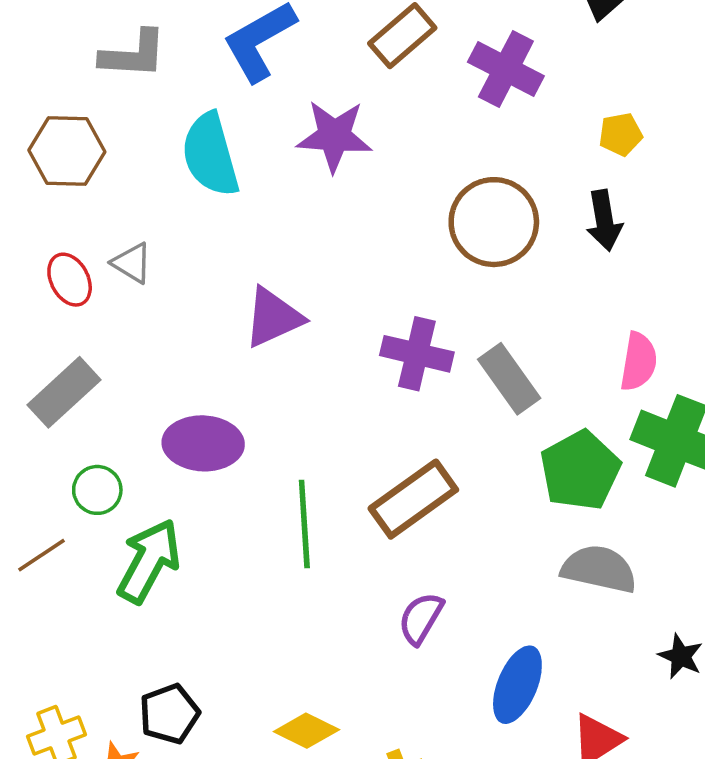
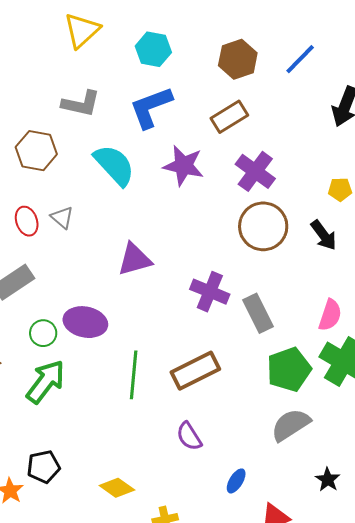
purple cross: (506, 69) -> (255, 171), moved
cyan semicircle: (210, 155) -> (114, 165), turned 144
black arrow: (604, 221) -> (324, 235), turned -36
green circle: (97, 490) -> (43, 333), moved
gray semicircle: (599, 569) -> (291, 425), turned -54
purple semicircle: (421, 618) -> (189, 436), turned -72
blue ellipse: (517, 685) -> (236, 481), size x0.6

